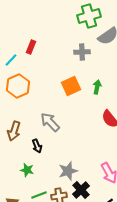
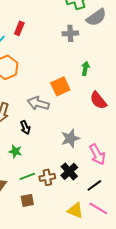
orange square: (71, 86) -> (60, 86), moved
gray arrow: (50, 122) -> (38, 103), turned -30
gray star: (68, 171) -> (70, 138), moved

